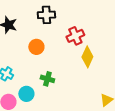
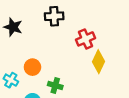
orange circle: (36, 47) -> (32, 67), moved

